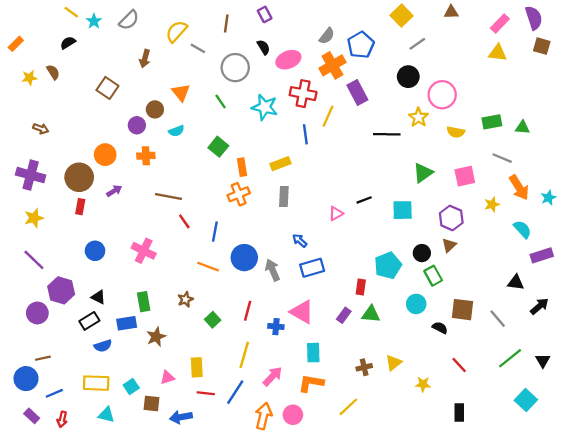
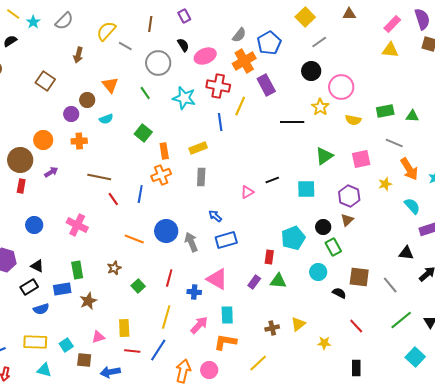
blue line: (215, 232) -> (140, 194), moved
pink arrow: (273, 376) -> (199, 325), moved

